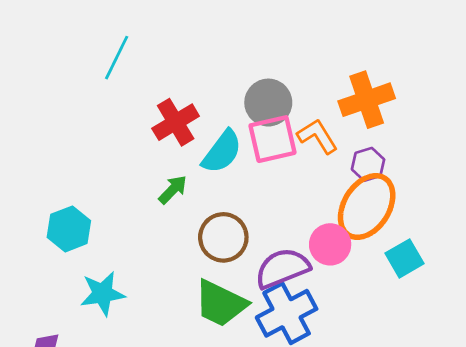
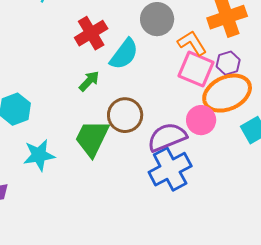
pink square: (272, 139) -> (196, 69), moved, turned 36
orange ellipse: (367, 206) -> (227, 93), turned 33
green trapezoid: (221, 303) -> (92, 138), moved, turned 90

